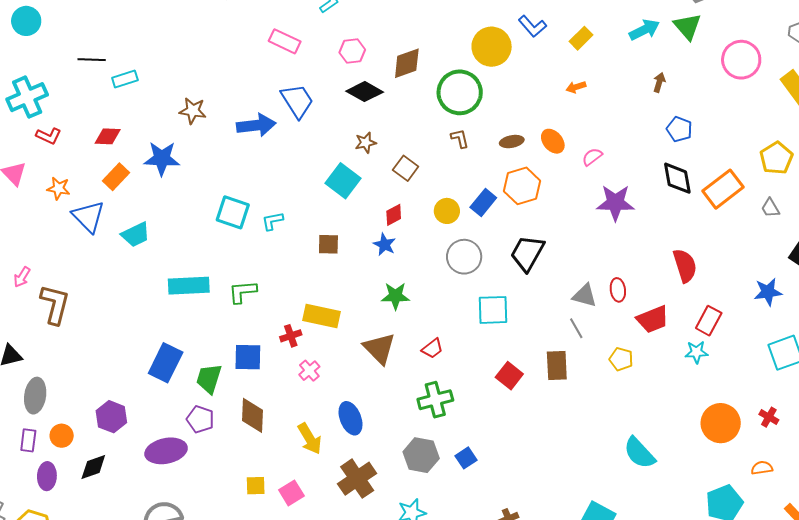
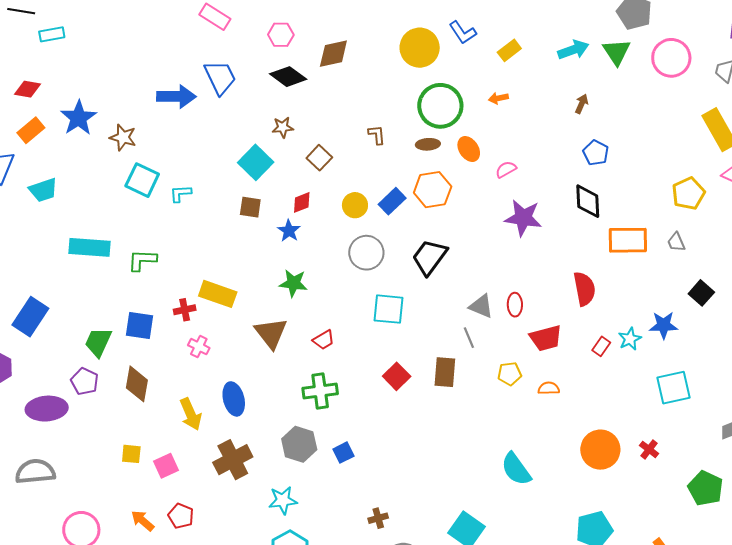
pink circle: (741, 60) -> (671, 58), moved
green circle: (460, 92) -> (440, 106), moved
brown star: (193, 111) -> (123, 137), moved
blue star: (162, 158) -> (79, 118), turned 30
orange rectangle: (723, 189) -> (628, 240), moved, turned 30
brown square: (328, 244) -> (250, 207), moved
red rectangle: (709, 321) -> (601, 346), size x0.7
cyan star: (696, 352) -> (630, 339), moved, turned -30
yellow pentagon: (621, 359) -> (510, 374), turned -30
blue rectangle: (166, 363) -> (30, 317), moved
pink cross: (309, 371) -> (199, 347), turned -30
orange semicircle: (762, 468) -> (549, 388), moved

